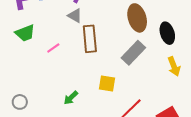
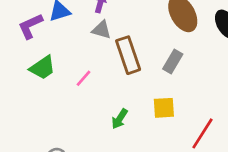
gray rectangle: (133, 53) -> (173, 62), moved, size x0.7
green arrow: (71, 98) -> (120, 119), moved

